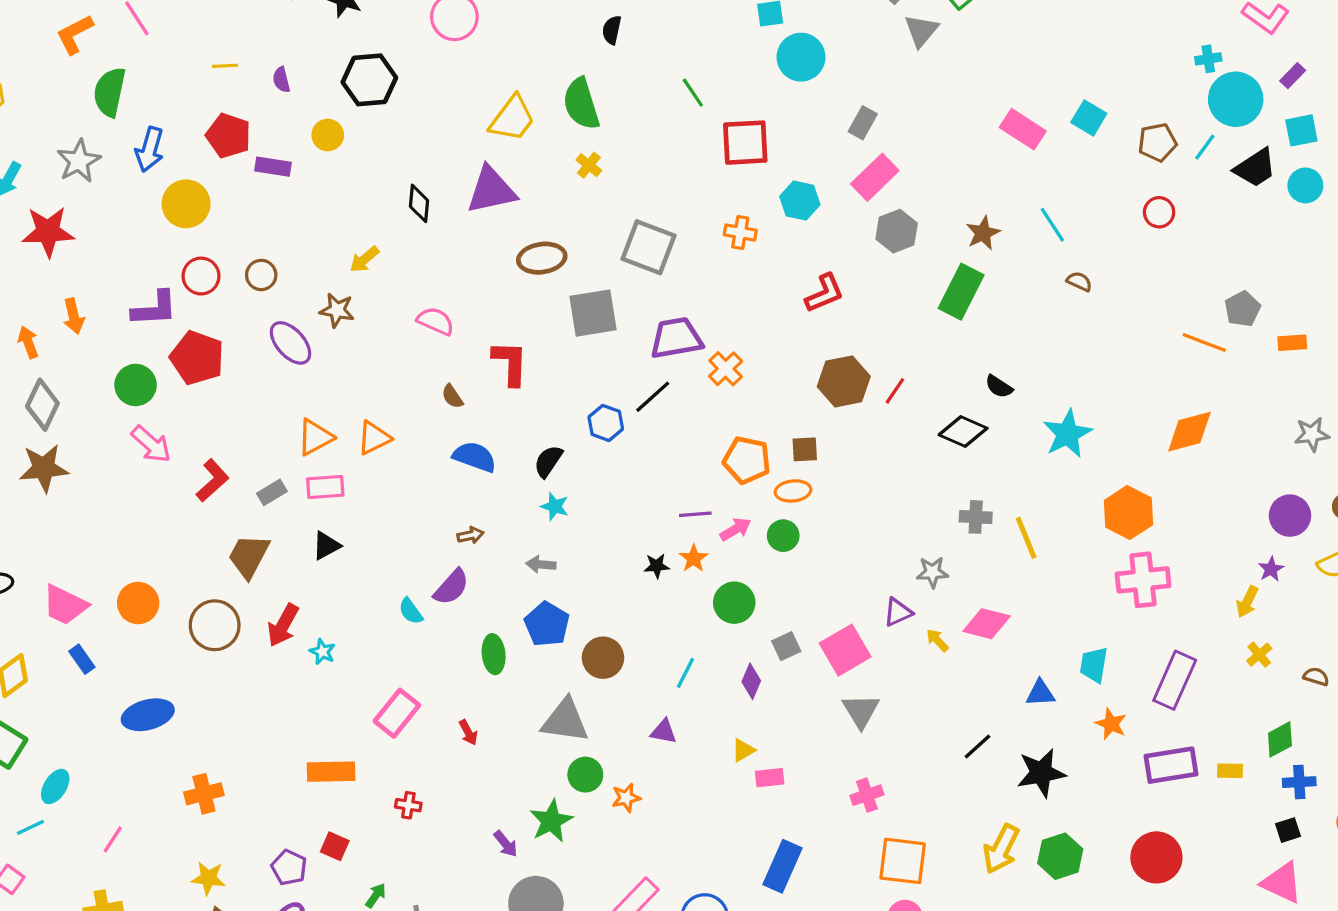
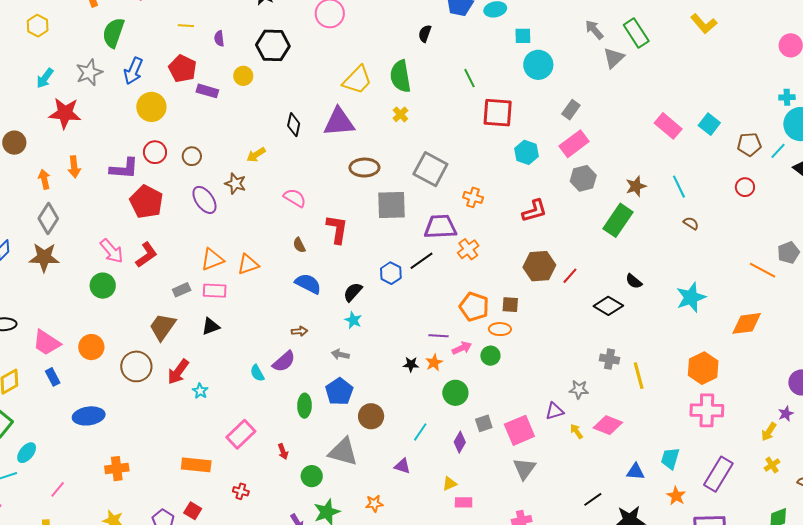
orange cross: (740, 232) -> (473, 197), moved
green circle: (136, 385) -> (103, 286), moved
cyan star: (1067, 434) -> (691, 297), moved
red L-shape: (212, 480) -> (146, 255), moved
green circle: (585, 775) -> (312, 476), moved

